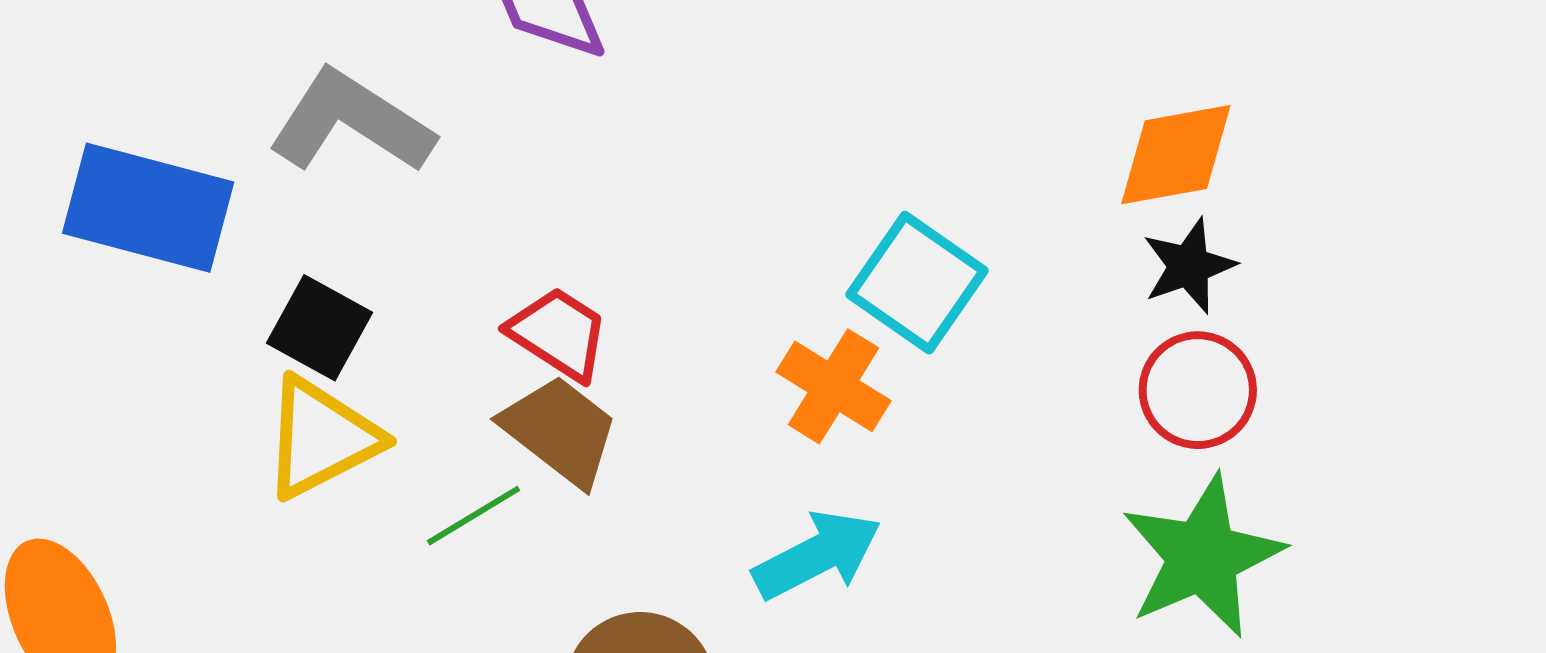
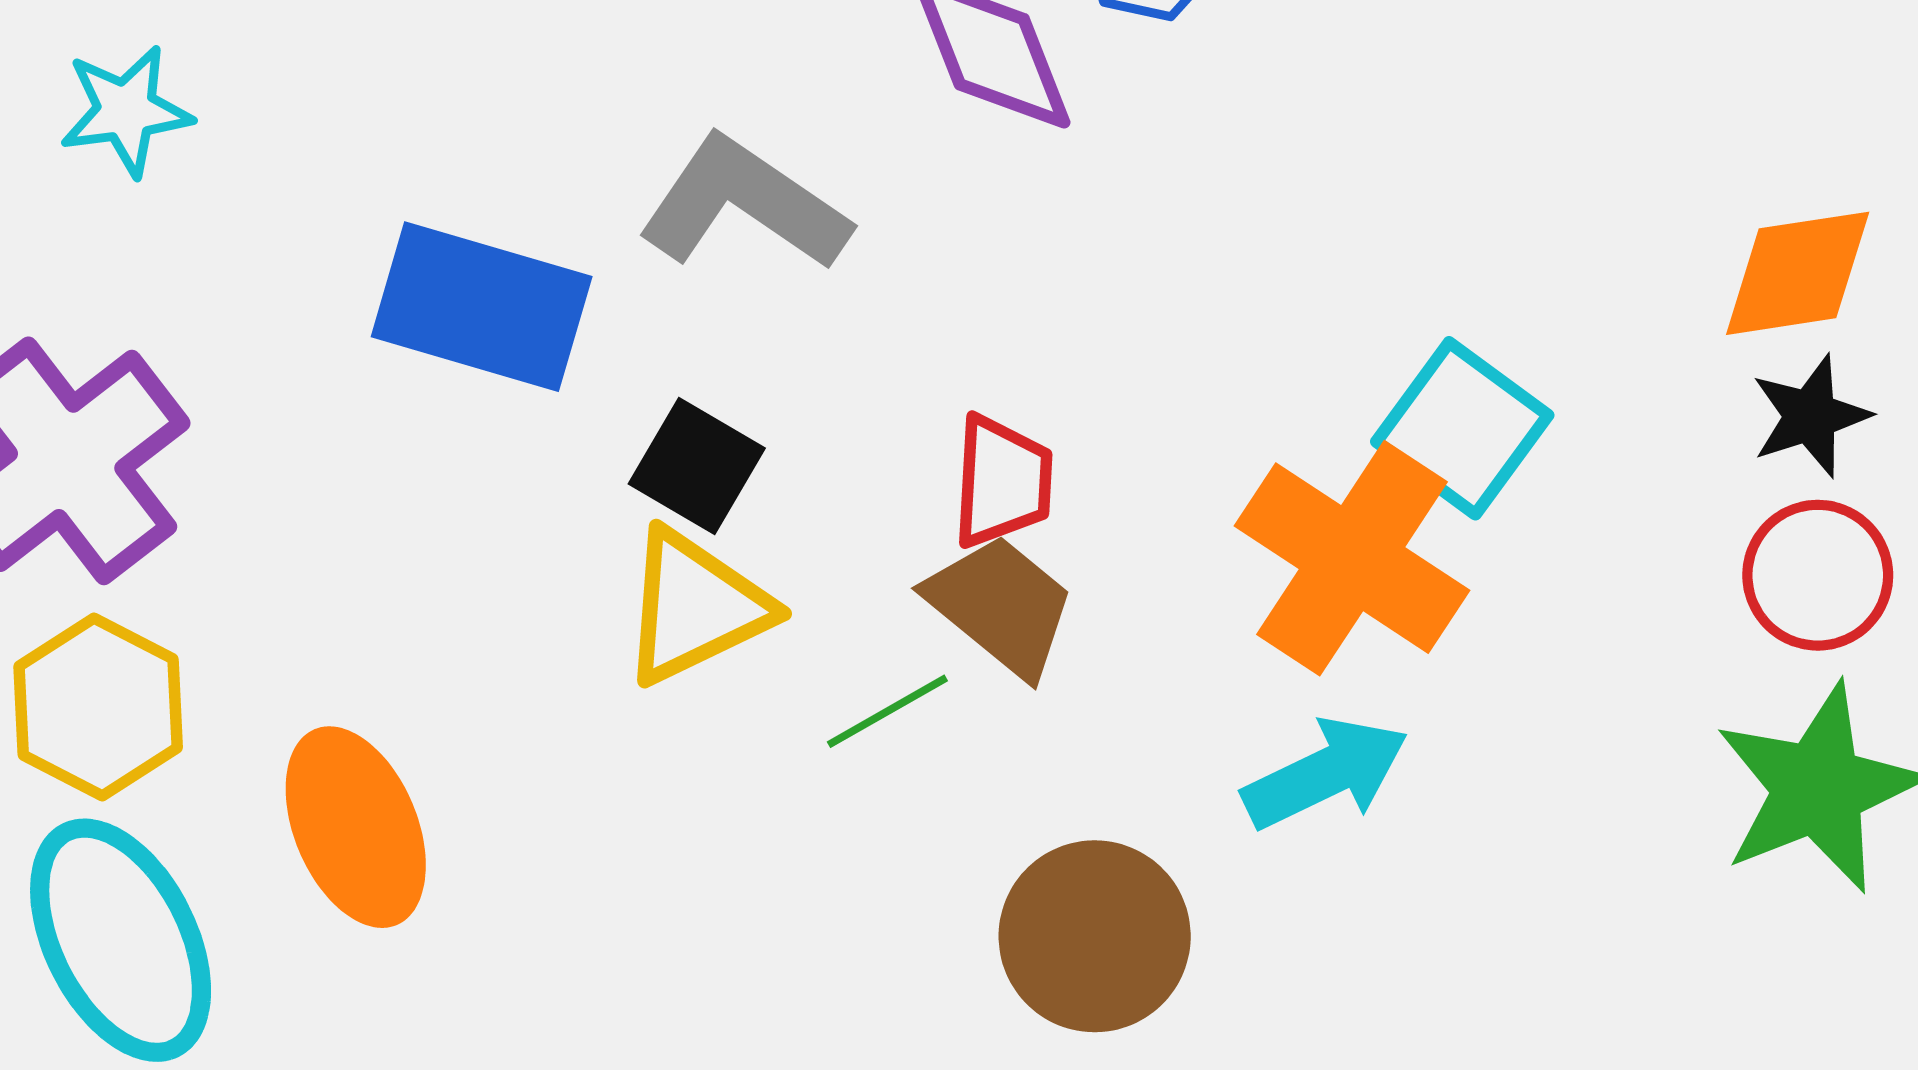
red trapezoid: (559, 334) -> (1002, 482), turned 59
orange cross: (833, 386) -> (1352, 558), size x1.6

